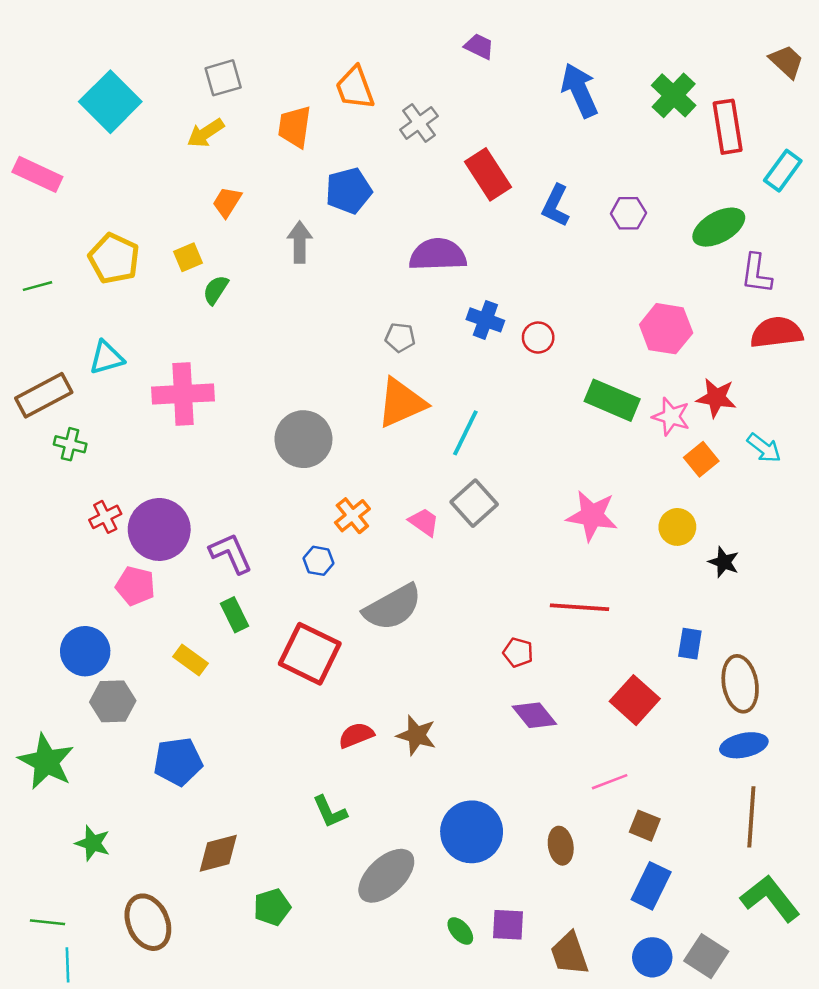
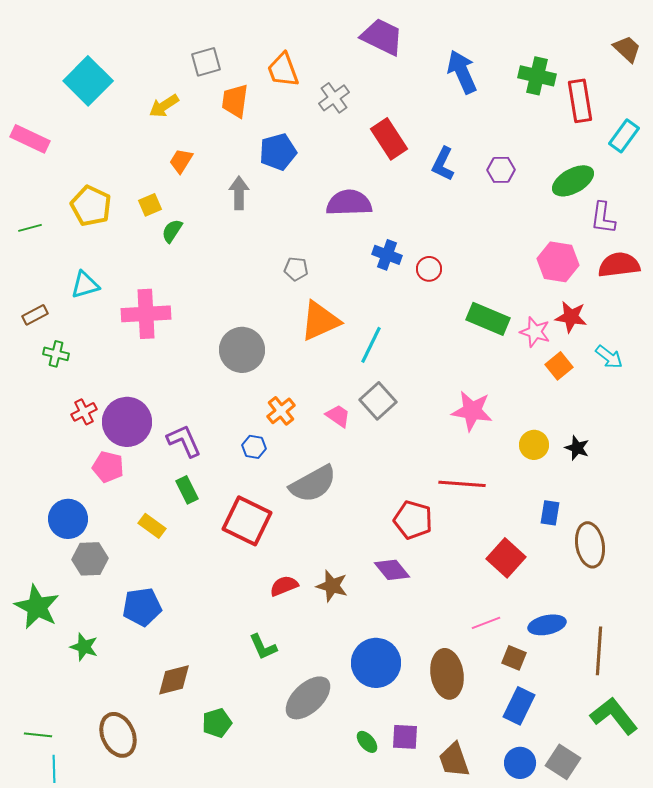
purple trapezoid: (479, 46) -> (382, 37), size x1.8
gray square: (223, 78) -> (206, 62), moved
green cross: (674, 95) -> (537, 76), turned -30
pink hexagon: (666, 329) -> (558, 262), moved
gray pentagon: (400, 338) -> (296, 269), moved
brown rectangle: (44, 395) -> (35, 315), size x0.6
yellow circle: (677, 527) -> (534, 445), moved
red pentagon: (518, 652) -> (413, 520), size x1.6
purple diamond: (534, 715) -> (392, 570), moved
blue ellipse: (744, 745) -> (547, 625), moved
green star: (93, 843) -> (84, 647), moved
brown ellipse: (561, 846) -> (447, 674), size x1.6

